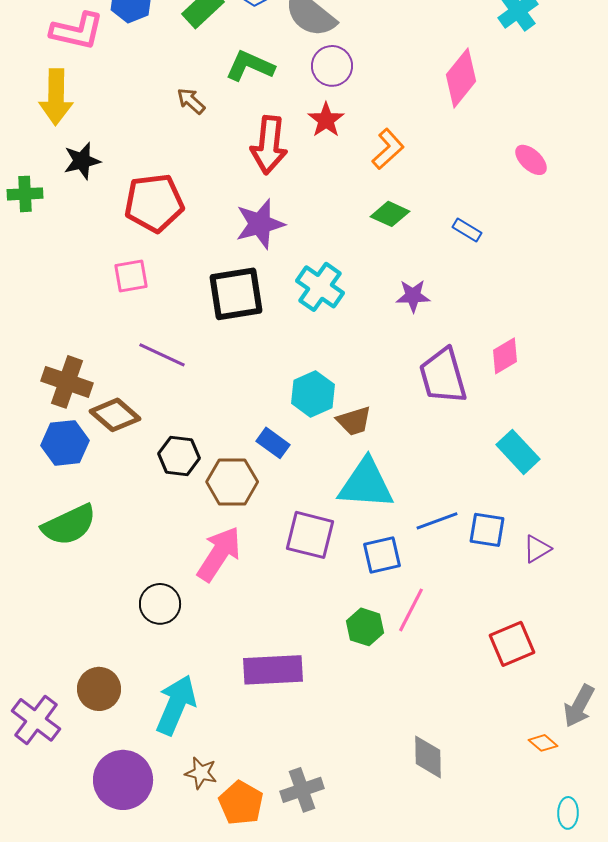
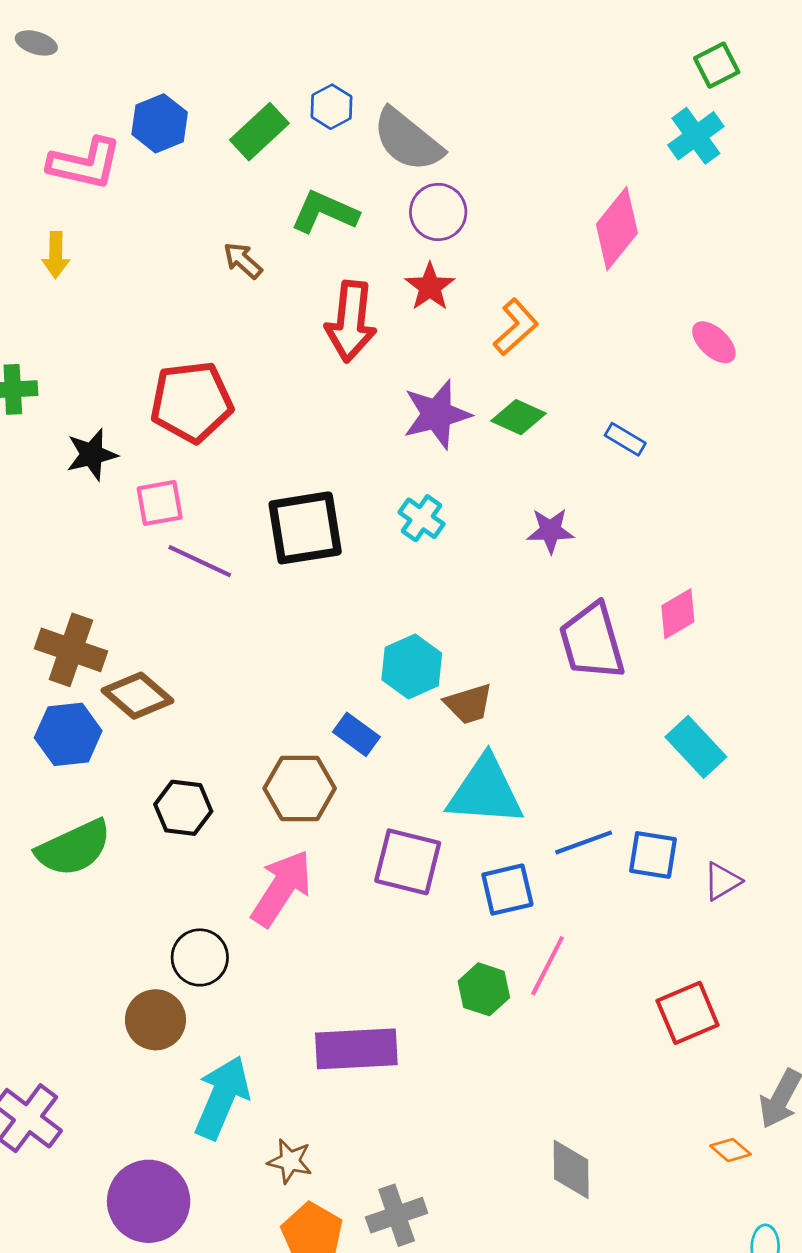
yellow arrow: (56, 97) -> (56, 255), size x0.6
black star: (82, 161) -> (92, 454), moved
purple star: (260, 224) -> (437, 414), moved
cyan cross: (320, 287) -> (422, 518), size x0.7
purple line: (162, 355) -> (200, 561), moved
black hexagon: (179, 456) -> (183, 808), moved
brown circle: (99, 689) -> (155, 1020), moved
brown star: (201, 773) -> (290, 1161), moved

